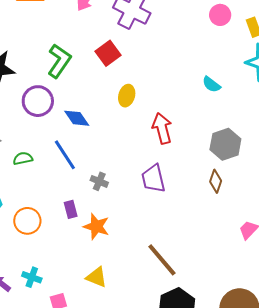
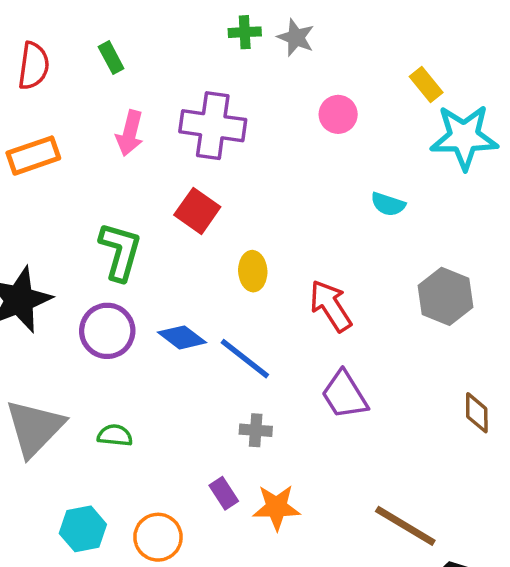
pink circle: (220, 15) -> (338, 114), moved
blue line: (65, 155) -> (245, 359), moved
green semicircle: (23, 158) -> (115, 435), turned 36
brown diamond: (216, 181) -> (477, 413), moved

